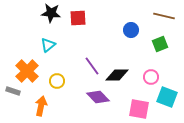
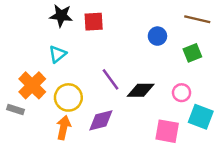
yellow circle: (57, 81) -> (68, 97), size x1.5
purple diamond: (98, 97) -> (101, 120), moved, turned -60
orange arrow: (41, 106) -> (64, 128), moved

